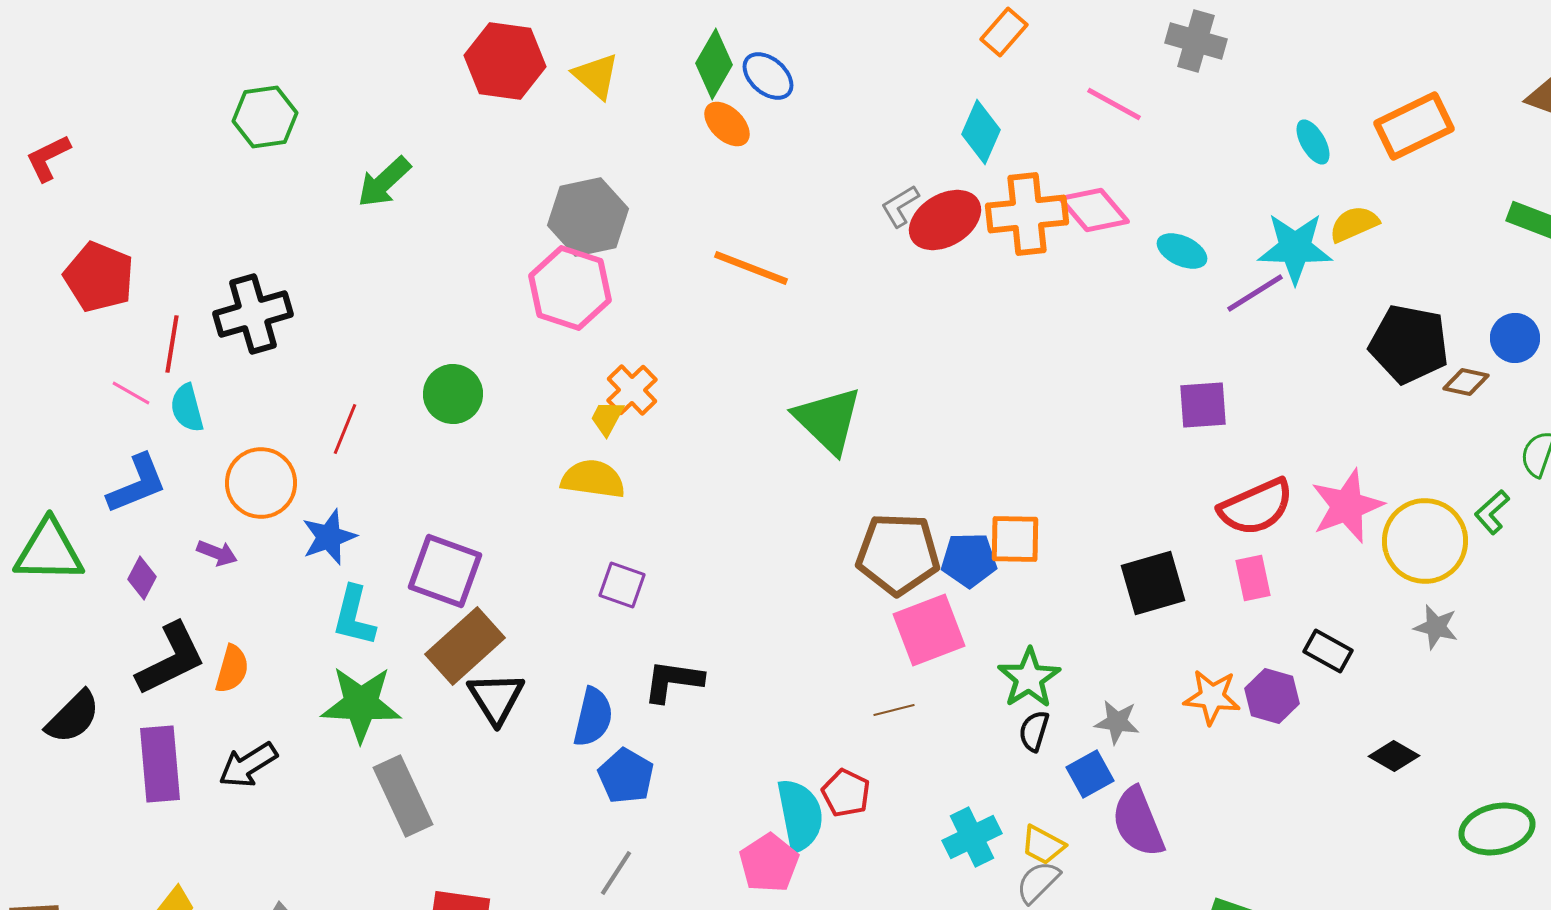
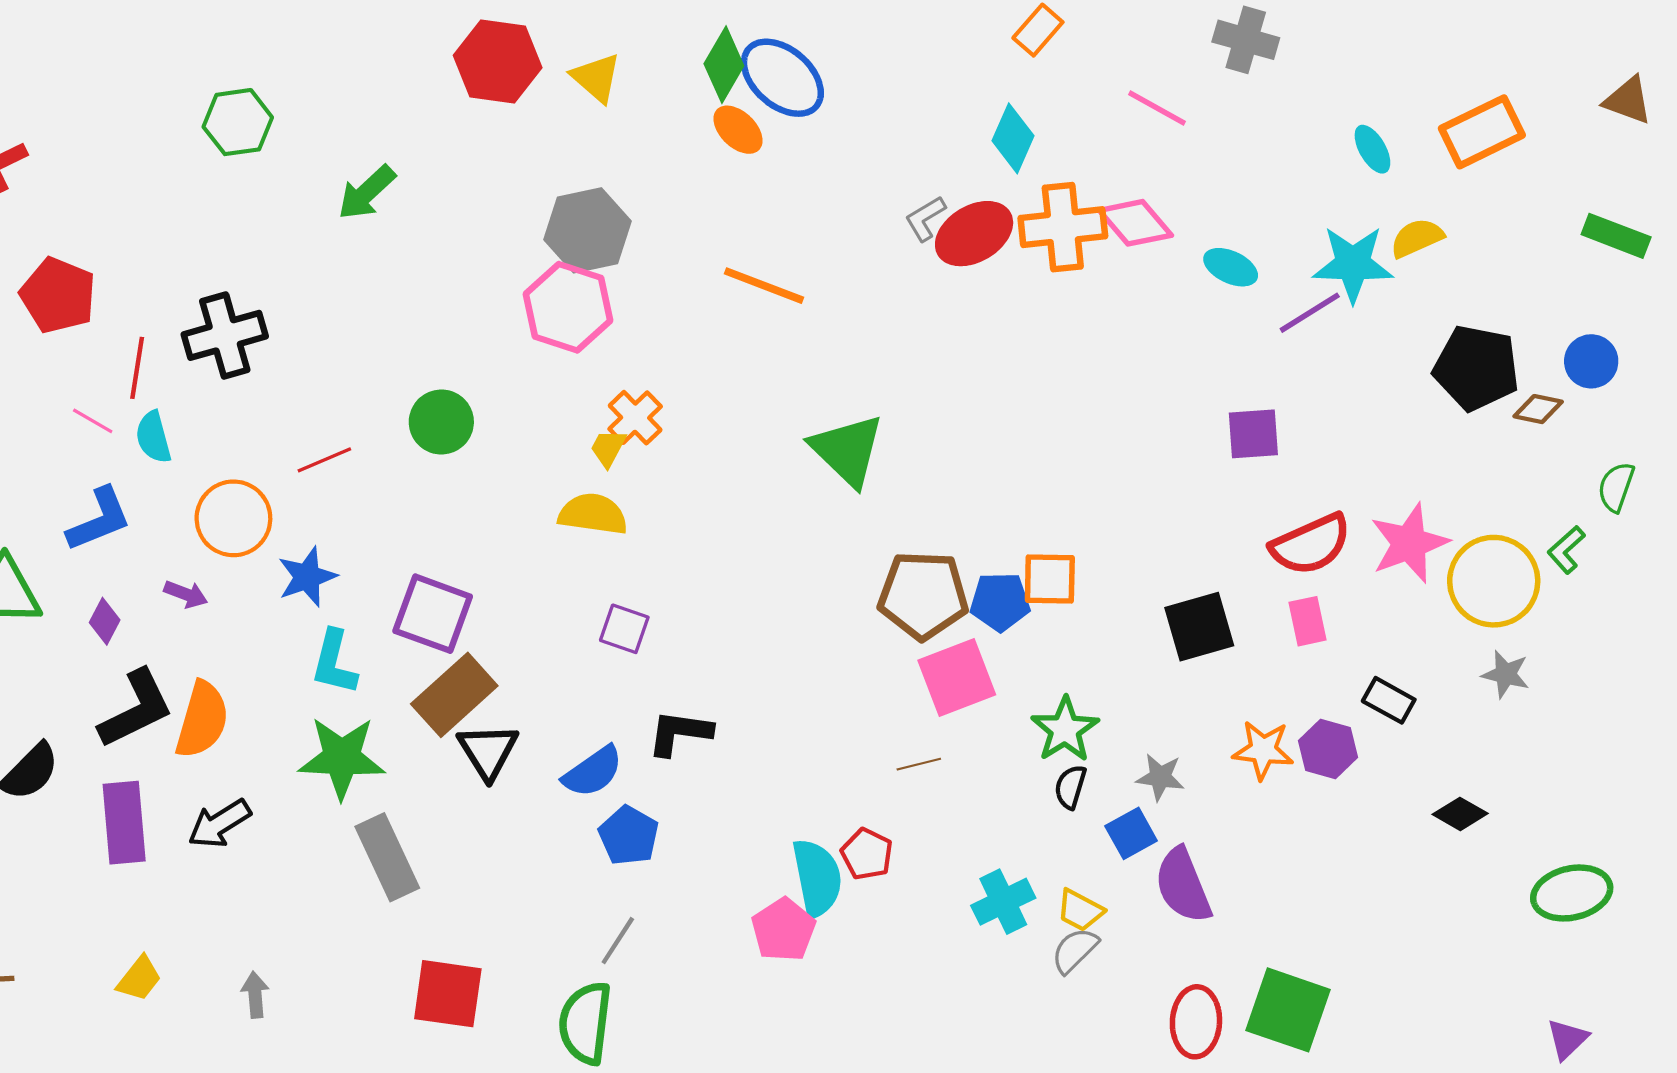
blue ellipse: (768, 76) -> (782, 78), size x1.5
red line: (345, 429) -> (324, 460), turned 45
orange semicircle: (232, 669) -> (202, 720), size x1.5
blue semicircle: (593, 717) -> (593, 772), turned 42

